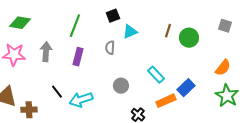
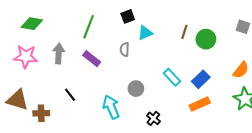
purple rectangle: (78, 57) -> (92, 59), turned -66
blue rectangle: (186, 88) -> (201, 79), moved
cyan arrow: (81, 100) -> (111, 107), moved, turned 85
orange rectangle: (166, 101) -> (200, 104), moved

